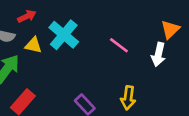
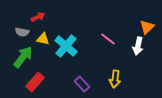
cyan cross: (64, 35) -> (66, 46), moved

